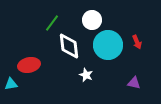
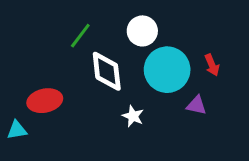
purple triangle: (134, 83) -> (197, 105), moved

